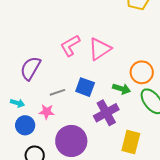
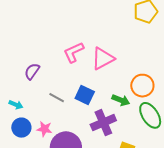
purple semicircle: (31, 68) -> (32, 71), size x0.7
gray line: (57, 92) -> (57, 98), turned 42
pink star: (47, 112) -> (44, 129), moved

